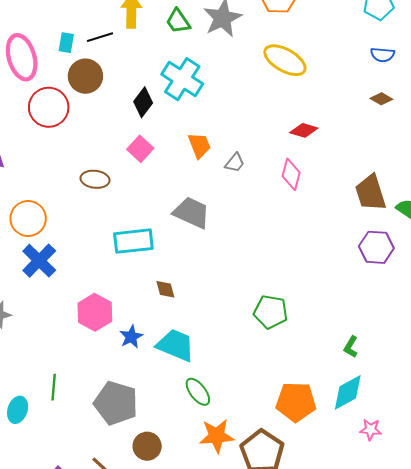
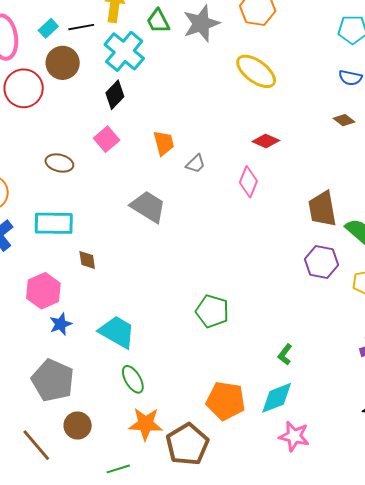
cyan rectangle: (66, 43) -> (48, 28), turned 30
cyan cross: (182, 79) -> (124, 51), moved
cyan rectangle: (133, 241) -> (54, 223), moved
brown diamond: (165, 289) -> (87, 260), moved
blue star: (131, 337) -> (61, 324), moved
pink star: (371, 429) -> (294, 436), size x1.4

